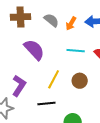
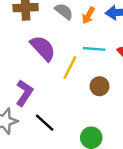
yellow line: (54, 79) -> (70, 68), moved
black line: (46, 104) -> (45, 123), moved, turned 48

